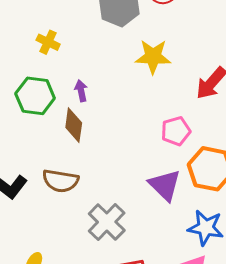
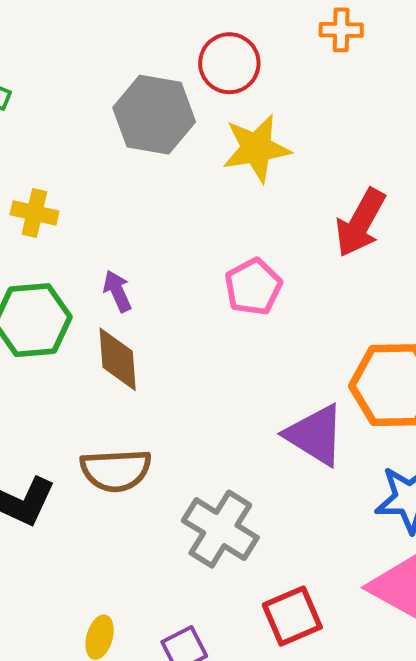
yellow star: (153, 57) -> (256, 148), moved
pink pentagon: (176, 131) -> (253, 287), moved

